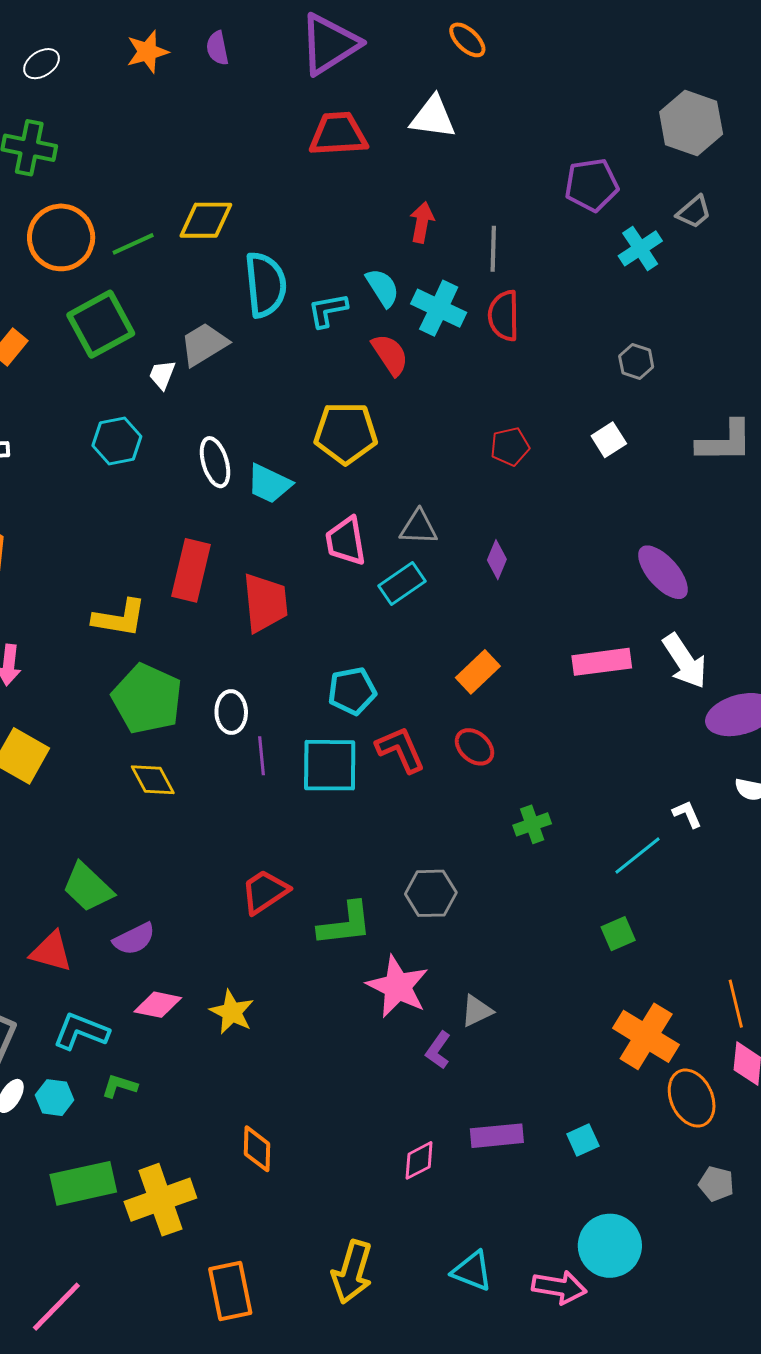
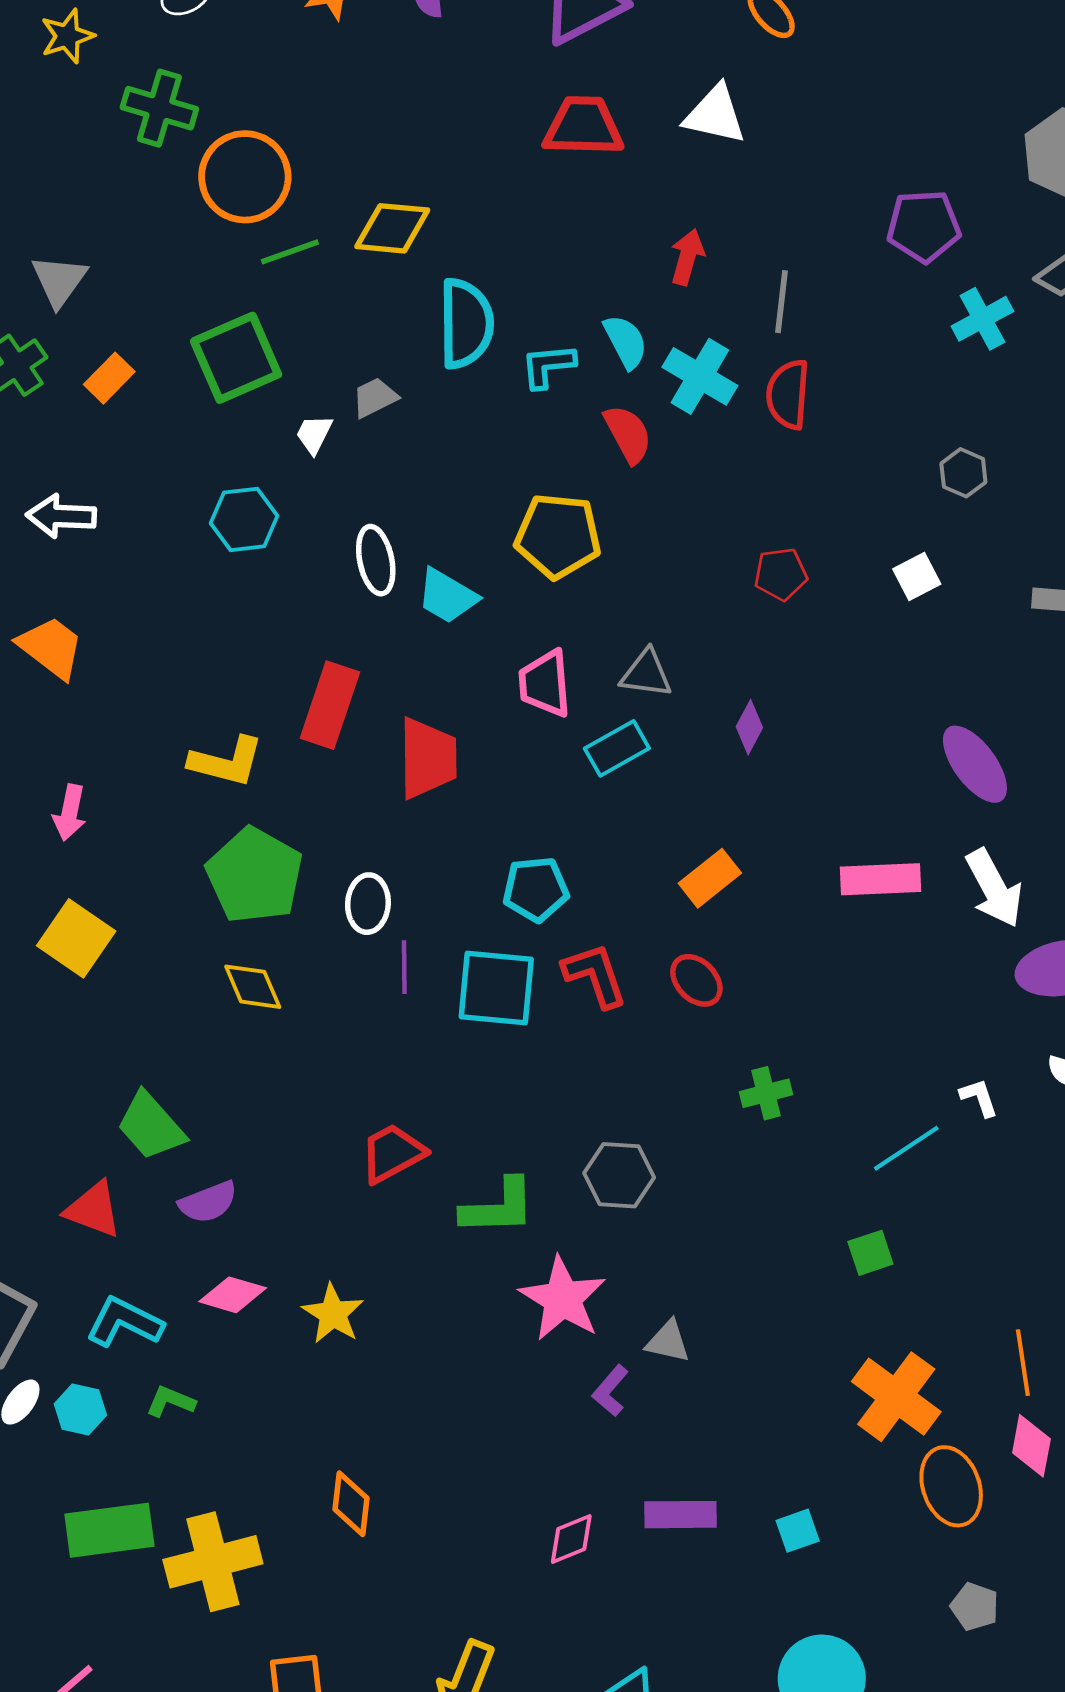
orange circle: (61, 237) -> (245, 177), moved
gray trapezoid: (204, 344) -> (375, 398), size x0.7
gray triangle: (477, 1011) -> (668, 1342), turned 33

